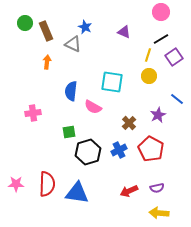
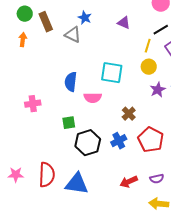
orange arrow: (47, 62) -> (23, 40), moved
pink semicircle: (93, 107) -> (93, 98), turned -30
purple star: (158, 115) -> (158, 90), moved

